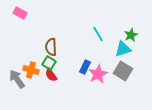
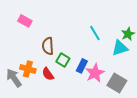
pink rectangle: (20, 13) -> (25, 21), moved
green square: (49, 63) -> (63, 60), moved
gray square: (123, 71) -> (117, 83), moved

